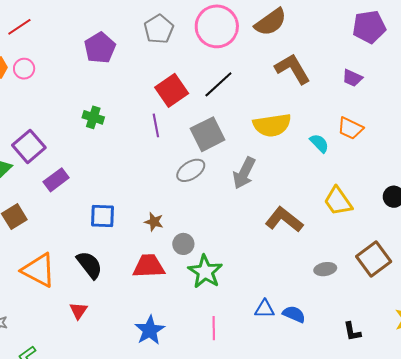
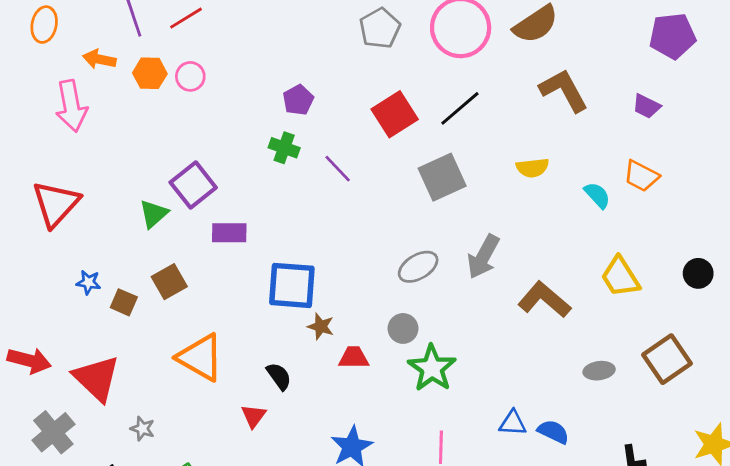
purple pentagon: (100, 48) -> (298, 100), moved, size x0.7
purple line: (156, 125) -> (338, 169), moved, turned -35
yellow semicircle: (272, 125) -> (532, 168), size x0.6
gray ellipse: (191, 170) -> (418, 267), moved
gray arrow: (244, 173) -> (483, 257), moved
purple rectangle: (56, 180) -> (229, 233), turned 35
blue square: (102, 216) -> (292, 285), size x1.4
brown star: (154, 222) -> (321, 326), moved
black semicircle: (89, 265) -> (279, 376), moved, size x0.7
red trapezoid: (149, 266) -> (354, 358), size x0.7

